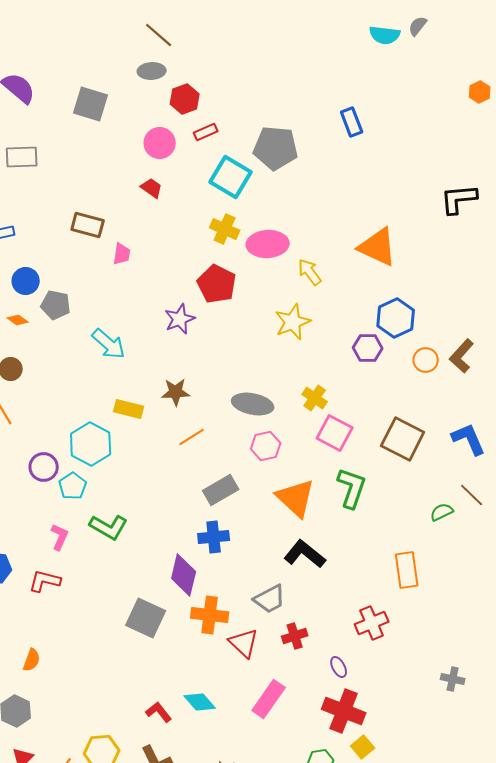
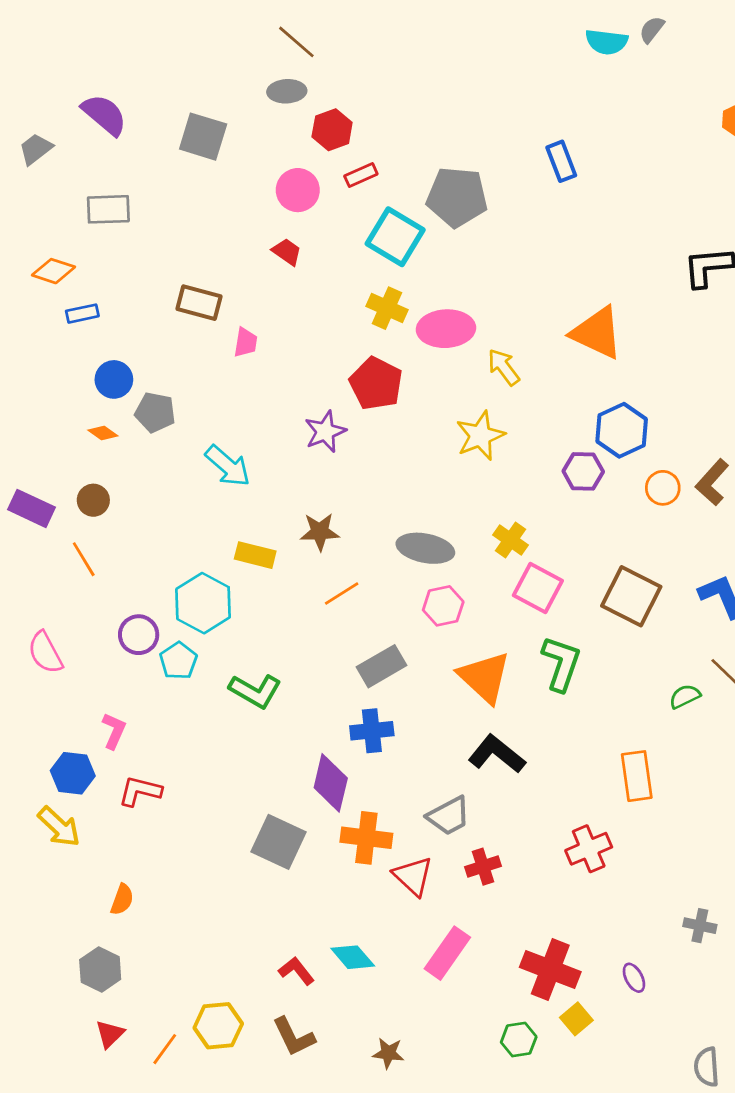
green L-shape: (109, 527) -> (255, 691), moved
pink L-shape: (60, 537) -> (114, 731), moved
purple ellipse: (339, 667) -> (634, 978), moved

